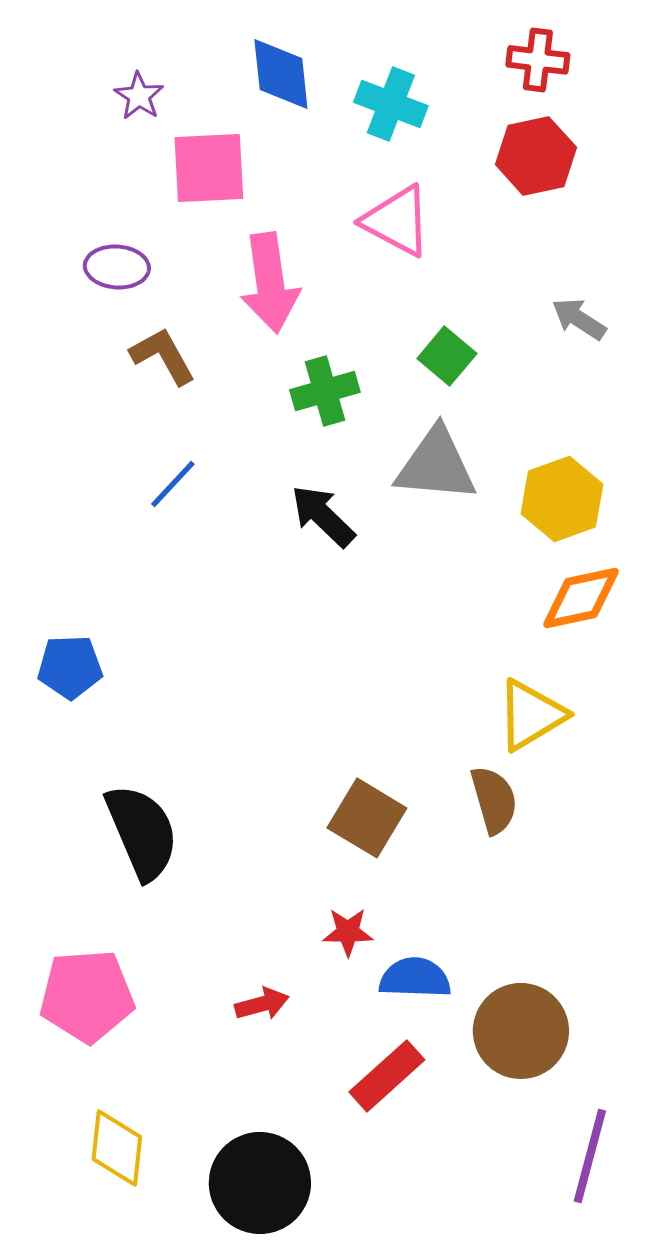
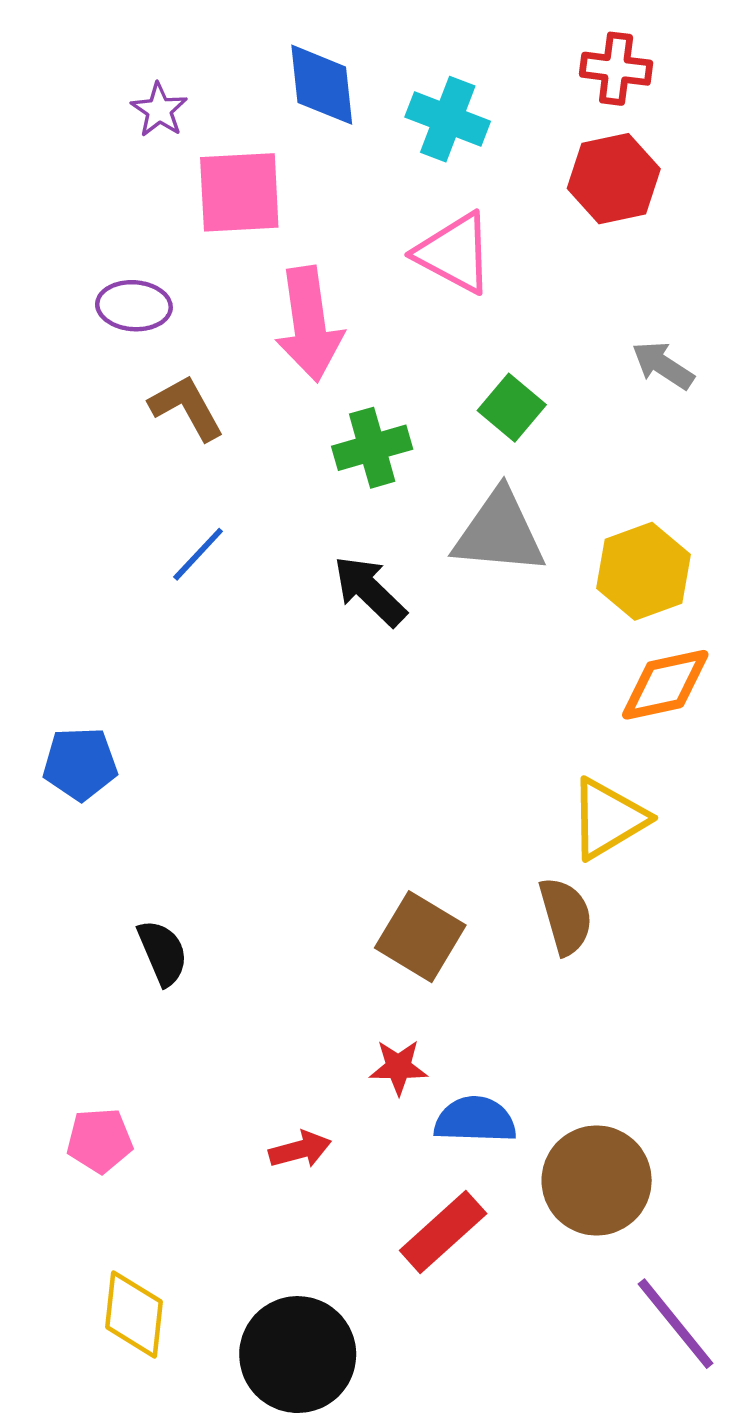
black semicircle: (142, 832) -> (163, 953), size x0.6
pink pentagon: (87, 996) -> (100, 1140), size x0.6
purple line: (590, 1156) -> (676, 1324), turned -54

